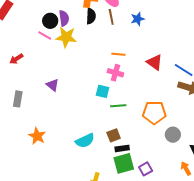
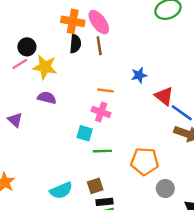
purple semicircle: (64, 18) -> (47, 98), moved, turned -70
blue star: (138, 19) -> (139, 75), moved
pink line: (45, 35) -> (20, 64), turned -64
red triangle: (155, 62) -> (164, 96), moved
purple triangle: (52, 85) -> (15, 120), moved

